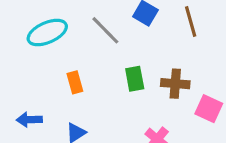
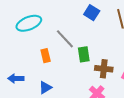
gray line: (105, 30) -> (65, 39), moved
brown cross: (175, 84) -> (104, 69), moved

